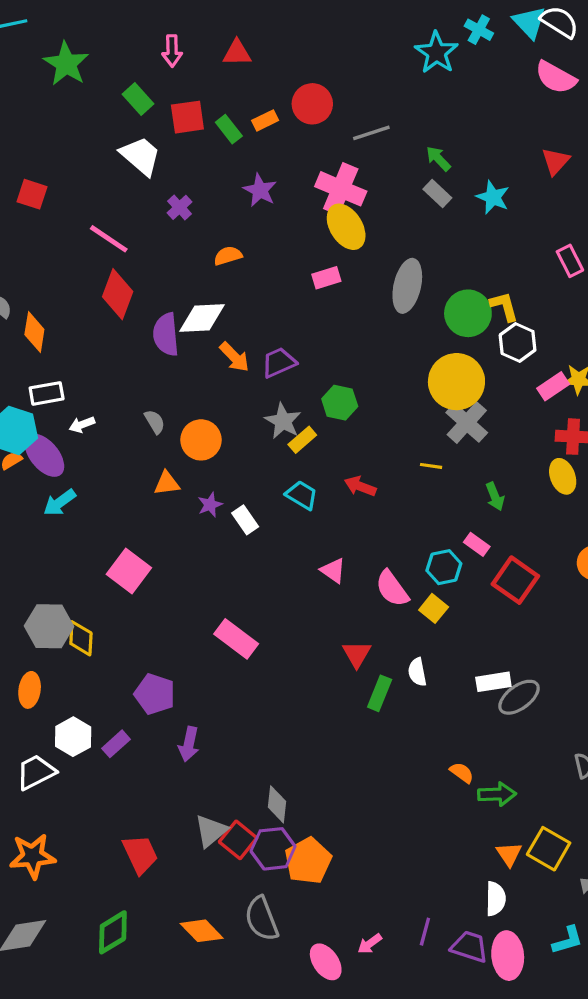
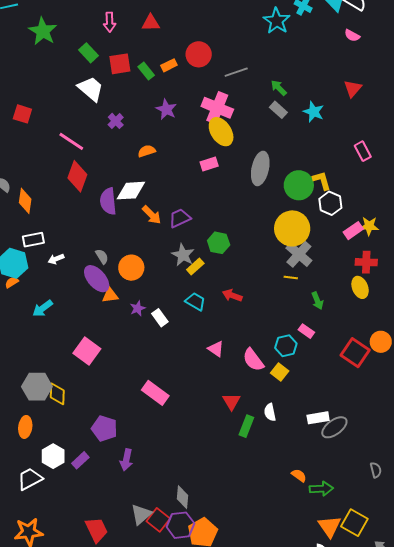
pink semicircle: (556, 77) -> (352, 36), size x0.6
purple ellipse: (44, 455) -> (97, 279), moved
yellow line: (431, 466) -> (291, 278), moved
red square: (515, 580) -> (355, 353), moved
orange triangle: (509, 854) -> (330, 526), size x1.4

